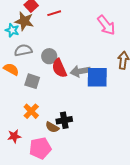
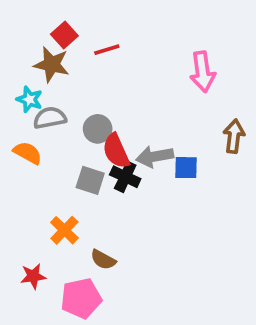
pink arrow: (106, 25) -> (203, 72), turned 30
cyan star: (12, 30) -> (29, 99), moved
blue square: (97, 77) -> (186, 168), size x0.6
gray square: (32, 81) -> (90, 180), moved
black cross: (64, 120) -> (125, 177), moved, turned 35

